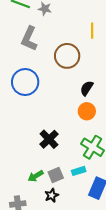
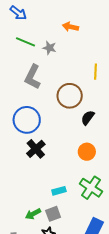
black semicircle: (87, 88) -> (88, 118), moved
black cross: (49, 139) -> (36, 149), moved
cyan rectangle: (79, 171) -> (59, 191), moved

